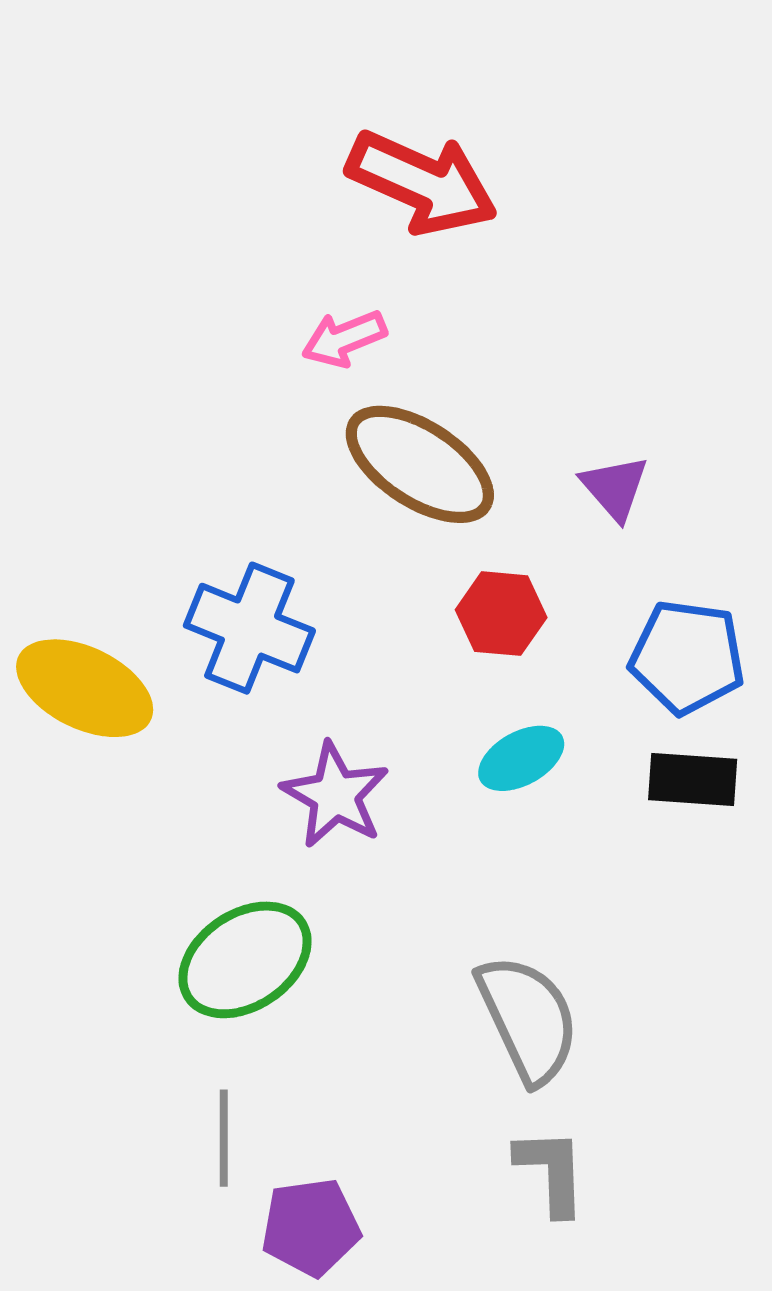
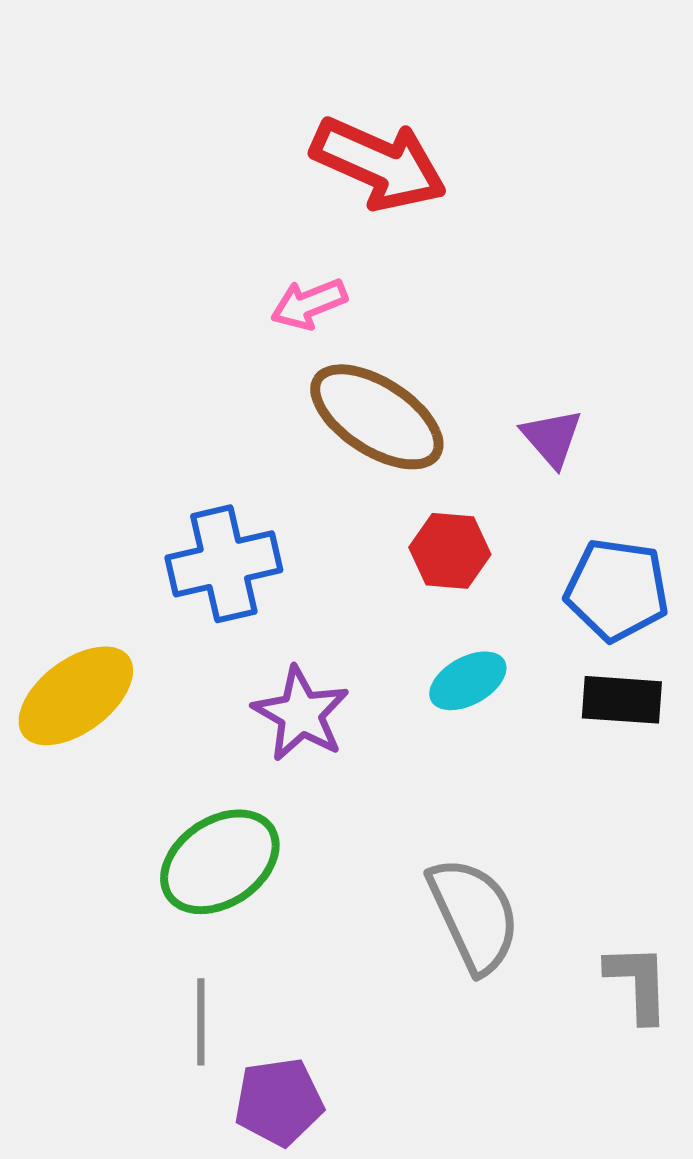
blue cross: (249, 628) -> (224, 564), turned -35
yellow ellipse: (85, 688) -> (76, 696), moved, turned -63
gray L-shape: (551, 1172) -> (638, 983), moved

